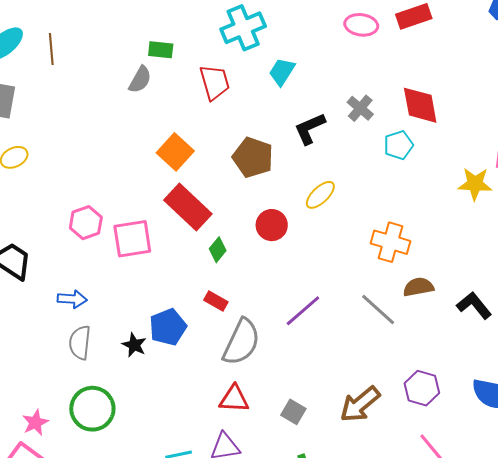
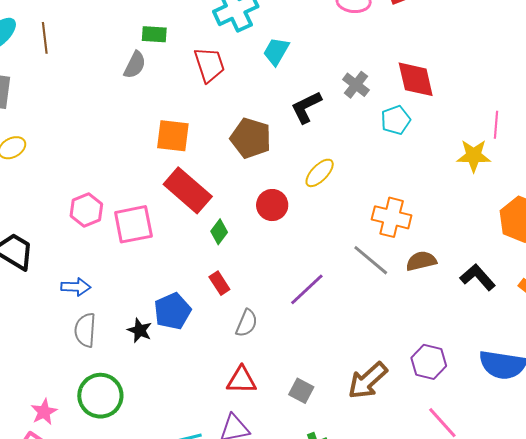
orange square: (175, 152) -> (173, 136), turned -33
red rectangle: (216, 301) -> (219, 283), turned 30
gray line: (378, 309) -> (371, 260), moved
gray semicircle: (241, 342) -> (247, 323), size x0.6

